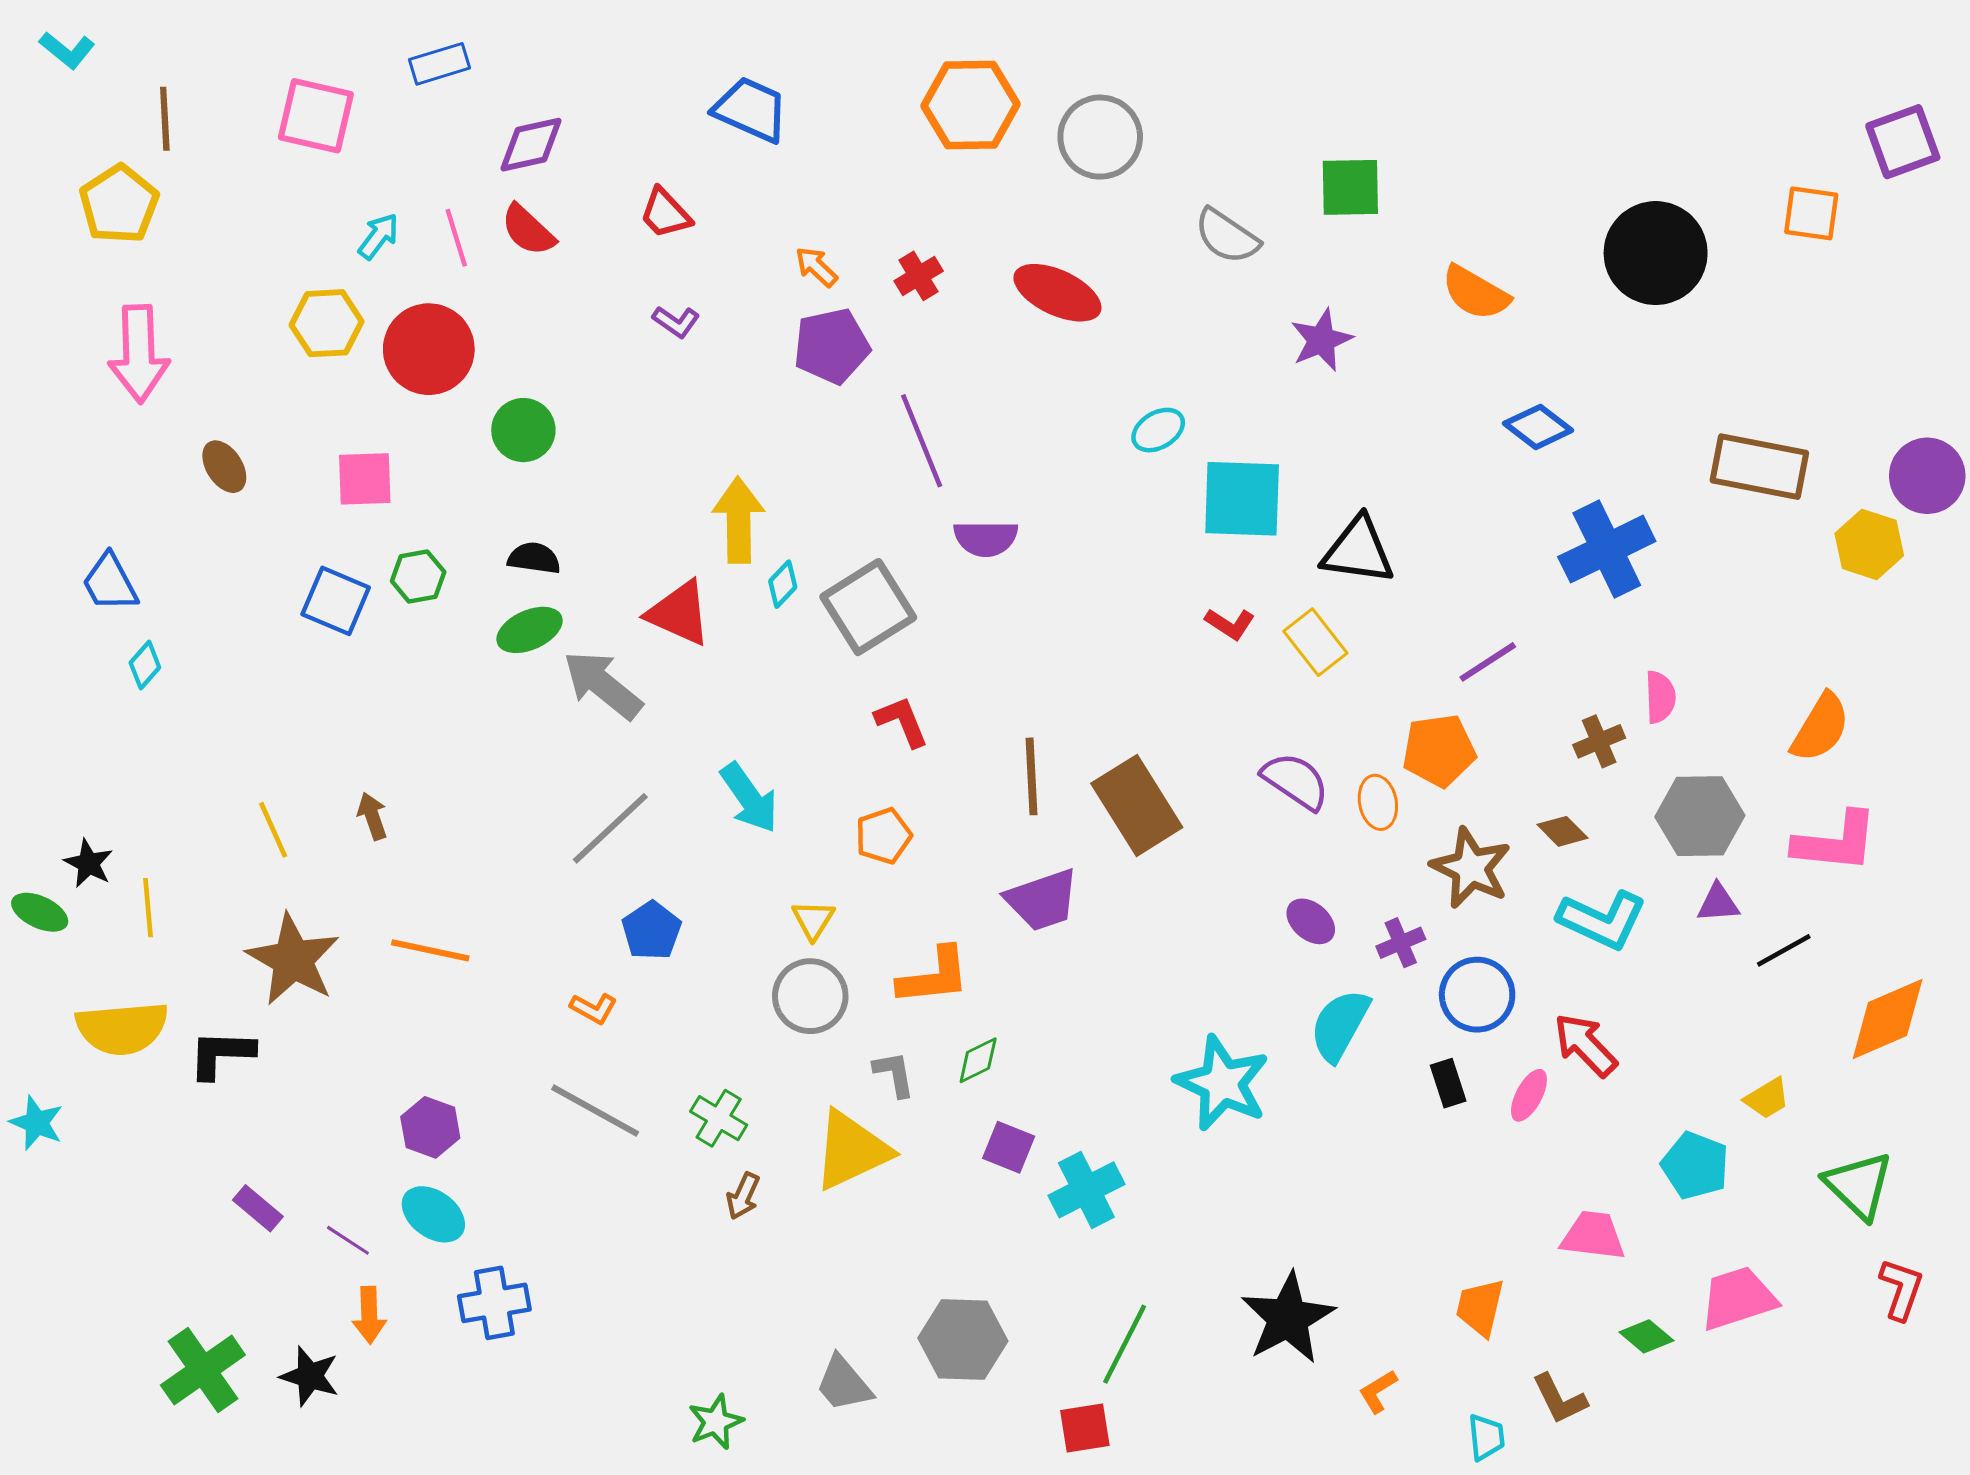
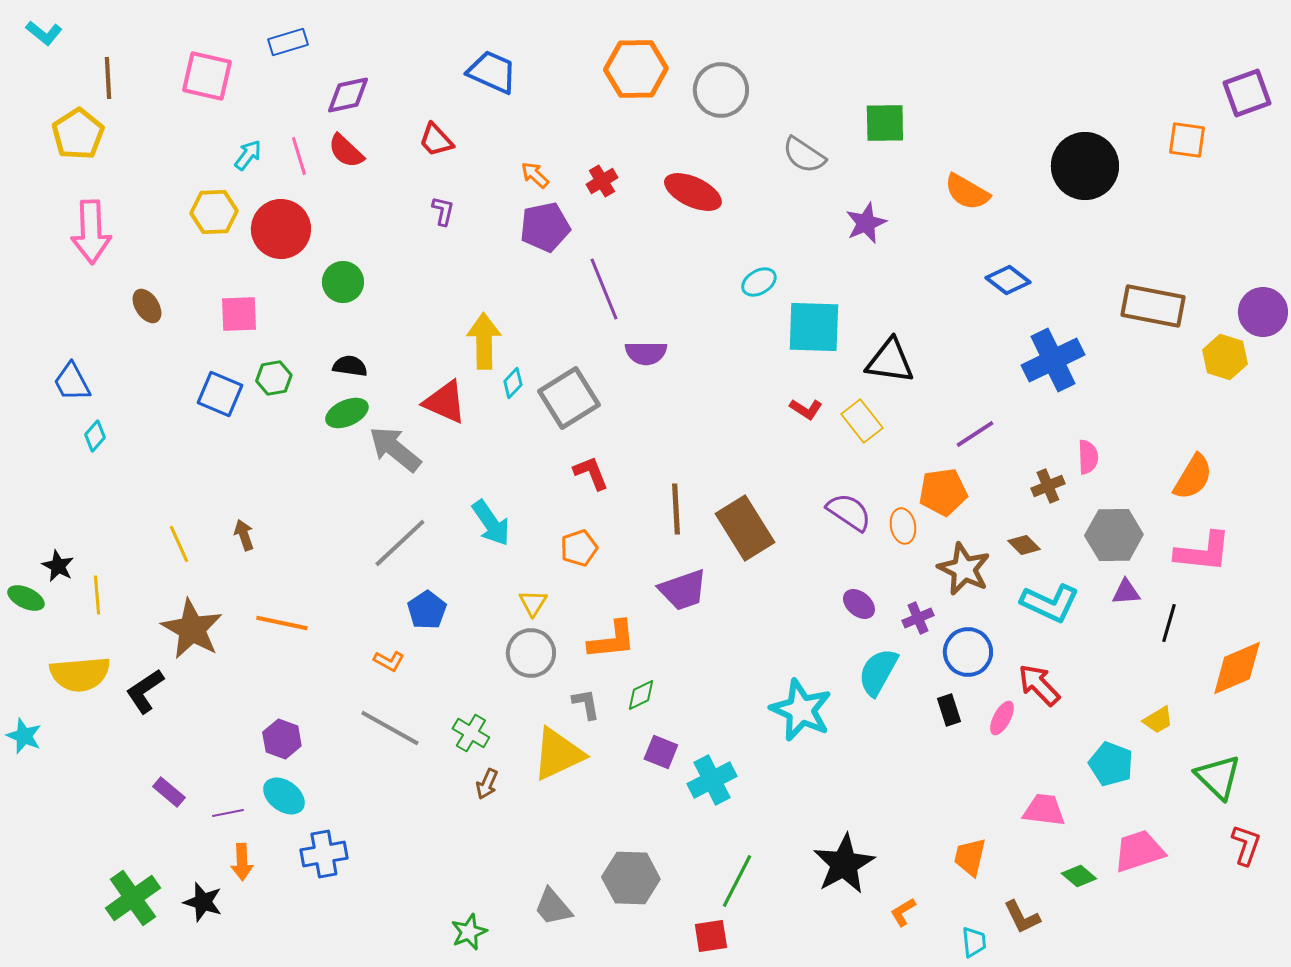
purple L-shape: (676, 322) -> (443, 211), turned -112
black line: (1784, 950) -> (1169, 623), turned -45
black L-shape: (221, 1054) -> (145, 691), turned -36
purple line: (348, 1240) -> (228, 813), turned -44

